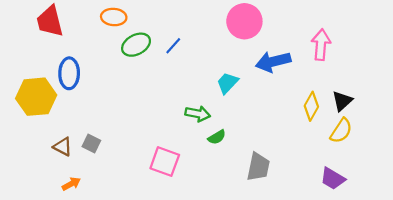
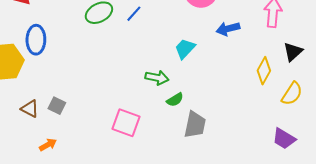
blue arrow: (273, 62) -> (228, 29), size x0.7
black triangle: (342, 101) -> (293, 52), moved
gray trapezoid: (258, 167) -> (195, 125), moved
orange arrow: (71, 184) -> (48, 145), moved

